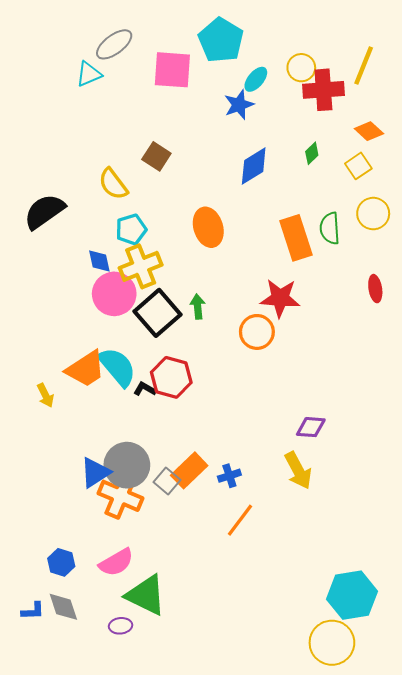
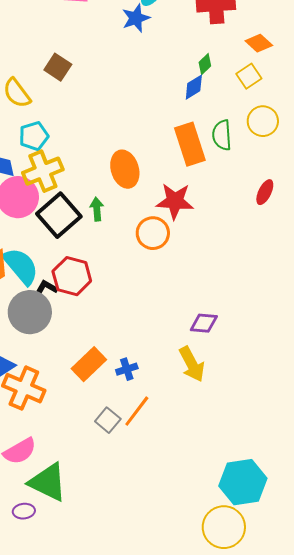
blue diamond: (254, 166) -> (194, 87), moved, size x0.7
orange ellipse: (208, 227) -> (125, 169), moved
red ellipse: (375, 289) -> (265, 192), turned 35
gray circle: (127, 465) -> (30, 312), moved
gray square: (167, 481) -> (108, 420), moved

